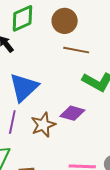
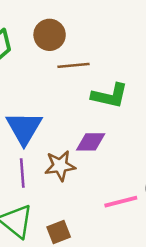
brown star: (43, 125) -> (60, 166), turned 30

